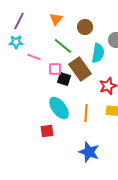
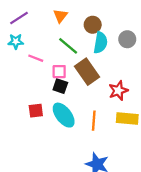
purple line: (19, 21) -> (19, 18), turned 30
cyan semicircle: (98, 53) -> (100, 43), moved
black square: (64, 79) -> (60, 86), moved
red square: (47, 131) -> (36, 111), moved

